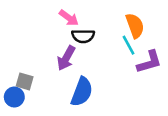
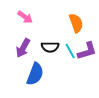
black semicircle: (83, 36) -> (50, 47), moved
cyan line: (128, 45) -> (70, 51), moved

